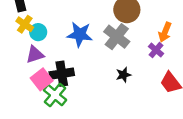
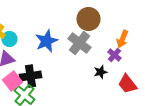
blue star: (80, 34) -> (46, 41), turned -30
black star: (123, 75) -> (100, 72), moved

